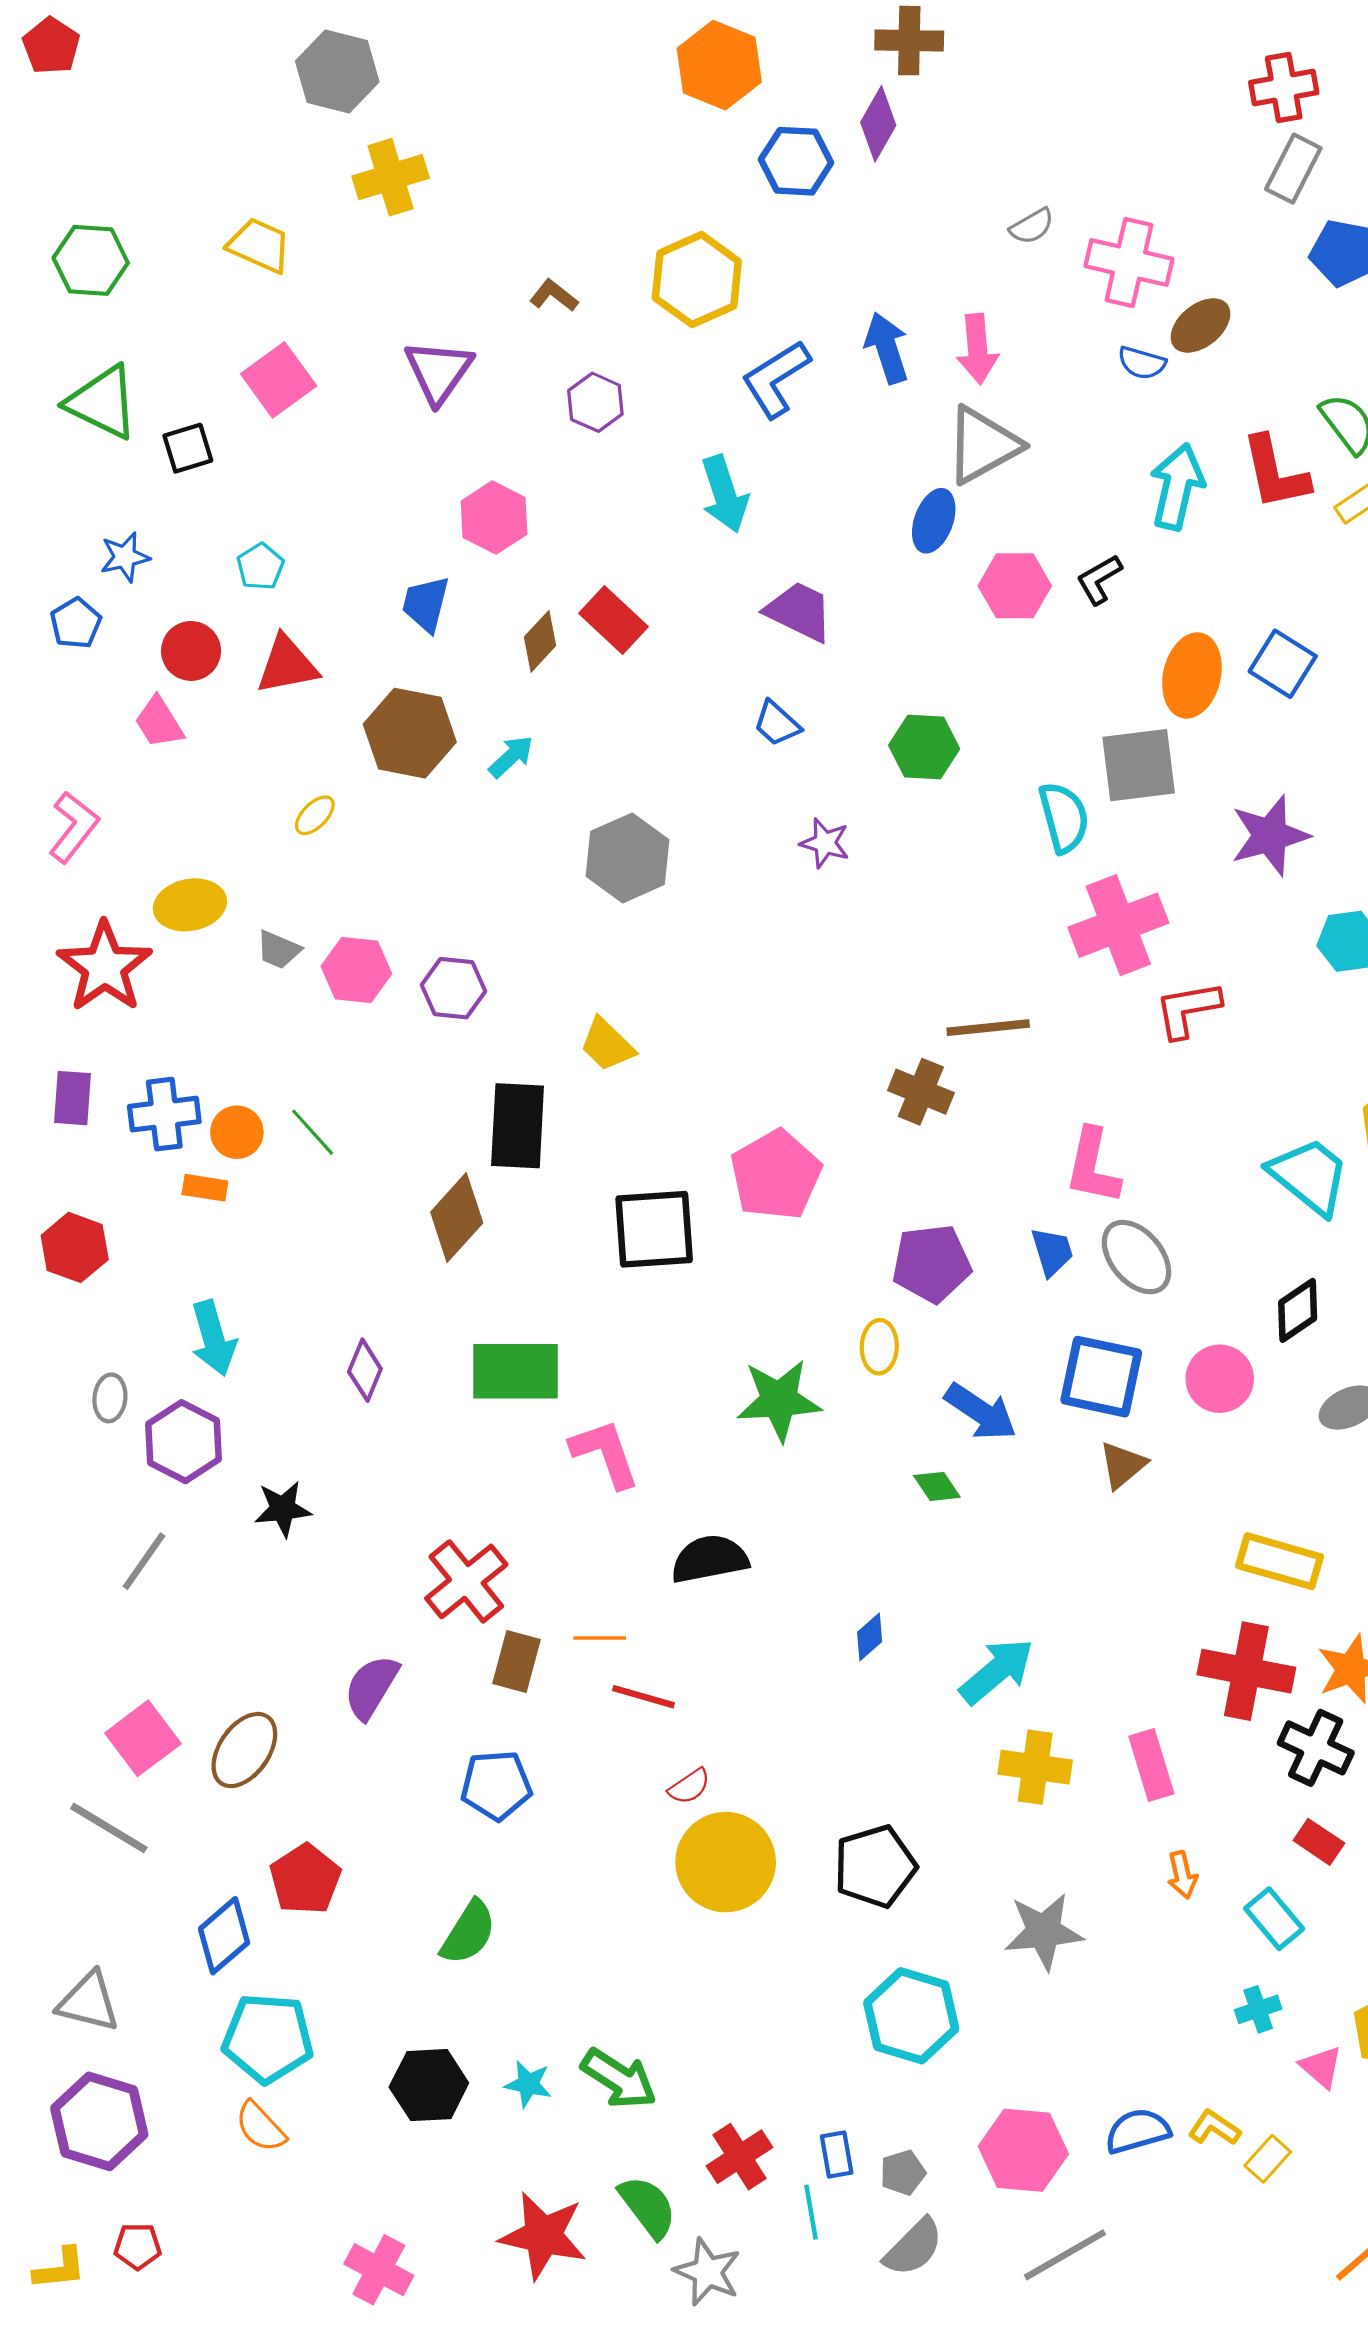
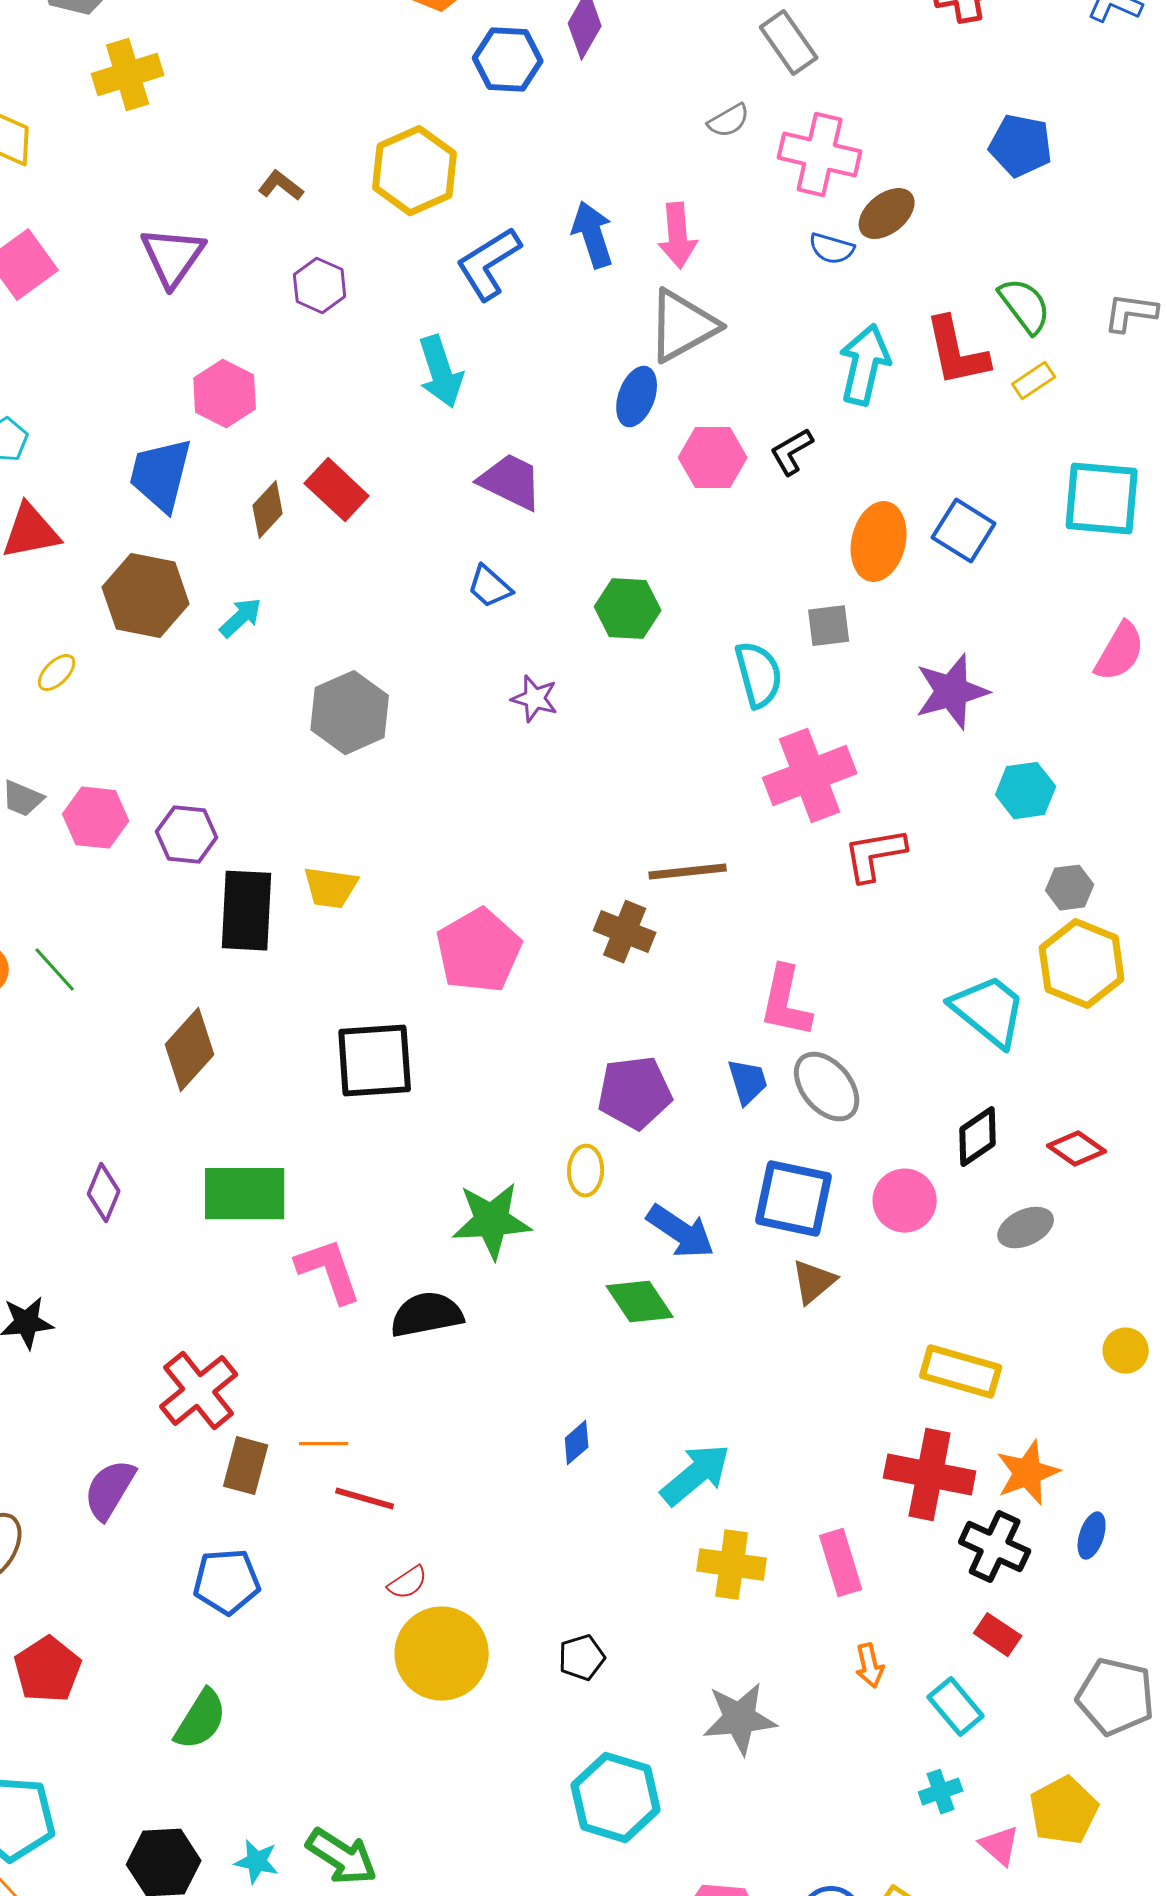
gray rectangle: (1293, 169) -> (789, 43), moved, turned -62
blue trapezoid: (426, 604) -> (161, 475), size x1.4
gray square: (1139, 765) -> (829, 626), size x0.6
yellow trapezoid: (607, 1045) -> (331, 888), turned -36
black rectangle: (518, 1126) -> (247, 911), moved
pink pentagon: (776, 1175) -> (479, 951), moved
green diamond: (937, 1486) -> (640, 1302), size x1.5
black semicircle: (710, 1559) -> (427, 1315), moved
black pentagon: (875, 1866) -> (582, 1658), size x0.6

